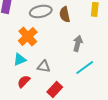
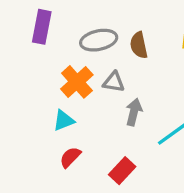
gray arrow: (78, 43) -> (134, 112), moved
gray triangle: (44, 66) -> (114, 82), moved

